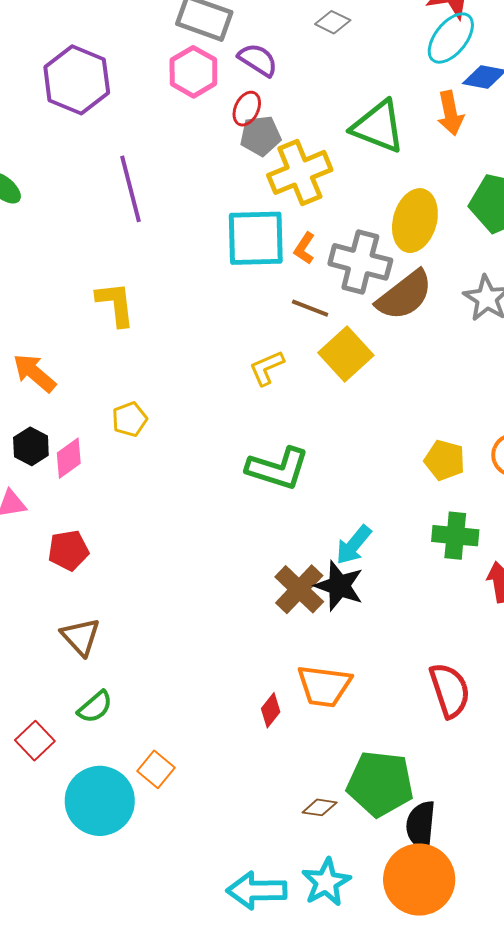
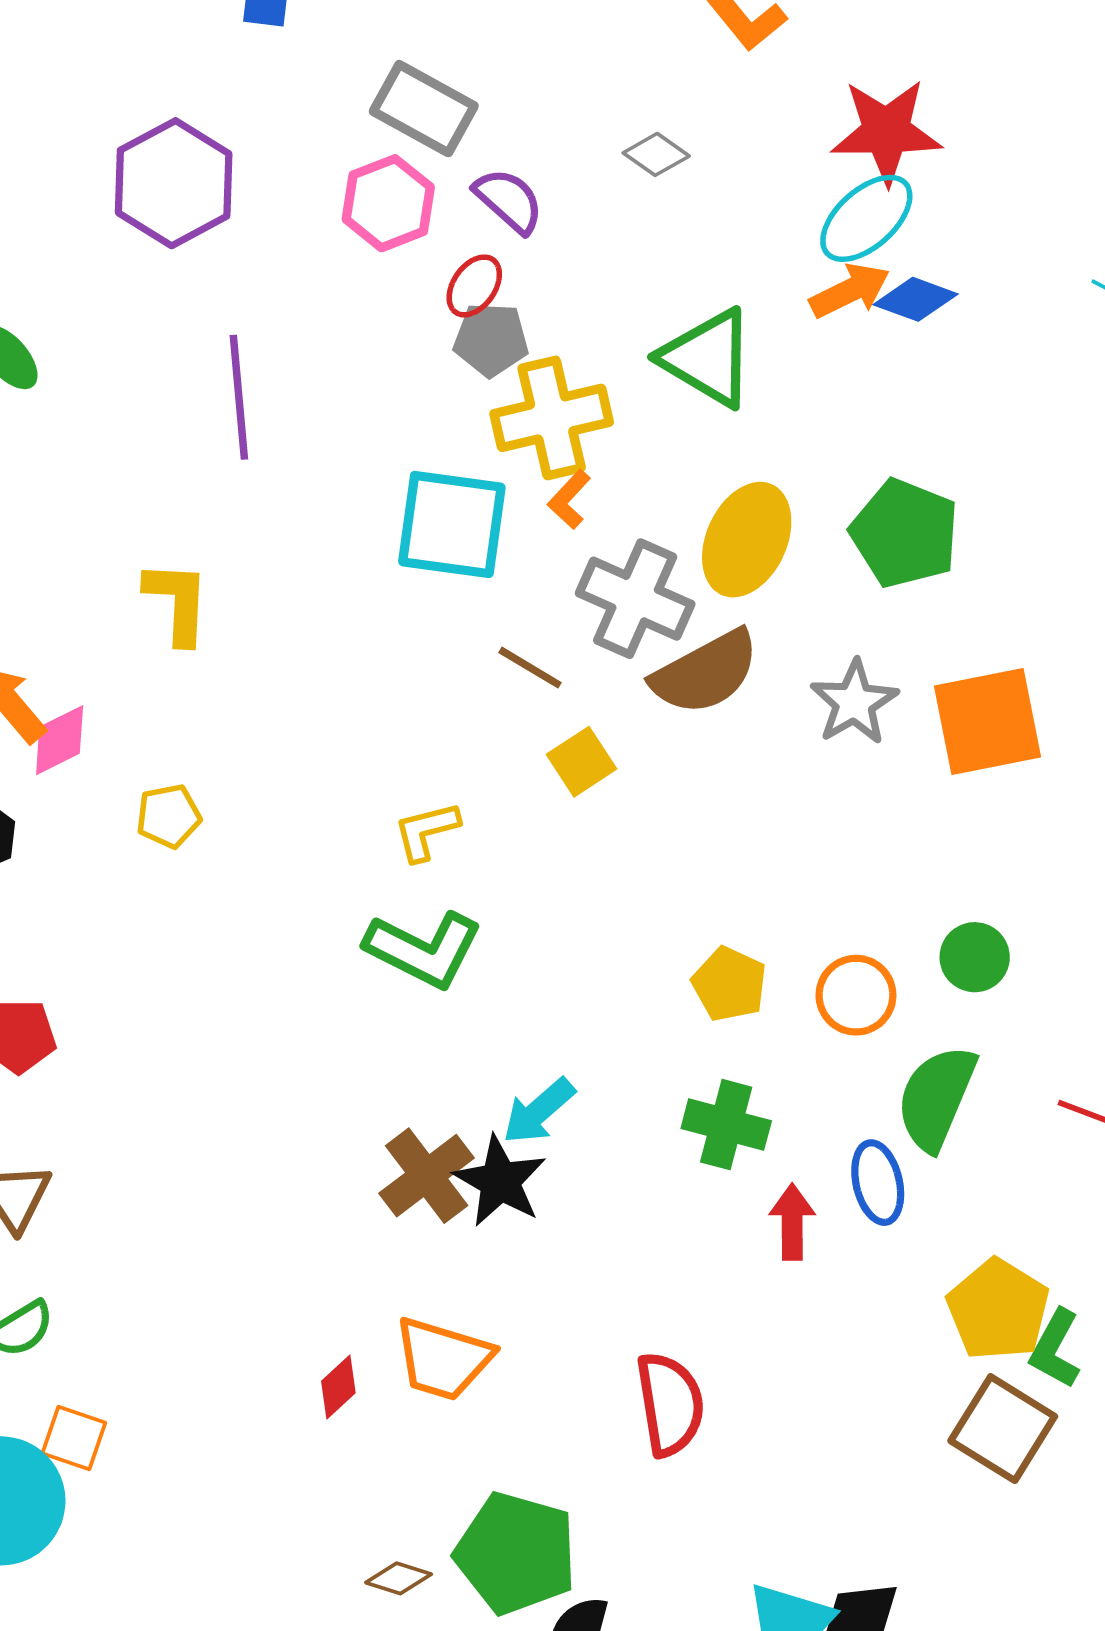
orange arrow: (450, 113) -> (850, 291), moved, turned -114
orange L-shape: (304, 248) -> (569, 499), moved
yellow square: (346, 354) -> (582, 762), size x0.7
yellow L-shape: (267, 368) -> (426, 831), moved
pink diamond: (69, 458) -> (60, 740), moved
orange square: (156, 769) -> (74, 1438), moved, turned -30

